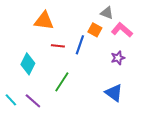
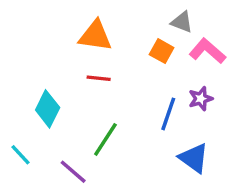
orange triangle: (44, 21) -> (95, 36), moved
blue line: (80, 45) -> (168, 114), moved
cyan line: (11, 100) -> (20, 155), moved
purple line: (33, 101) -> (73, 172), moved

